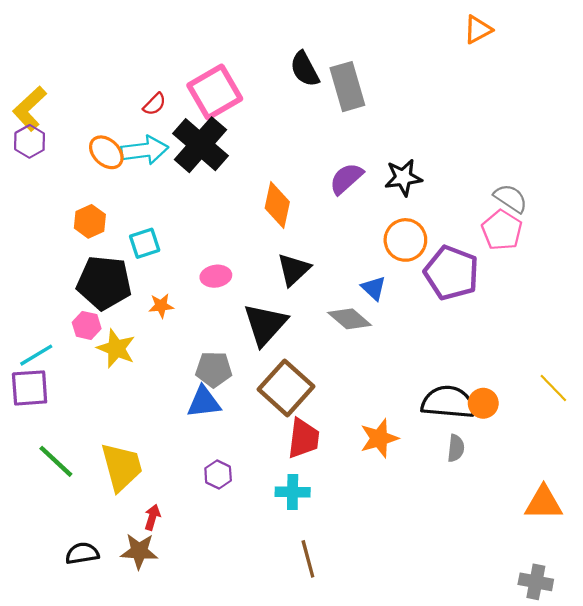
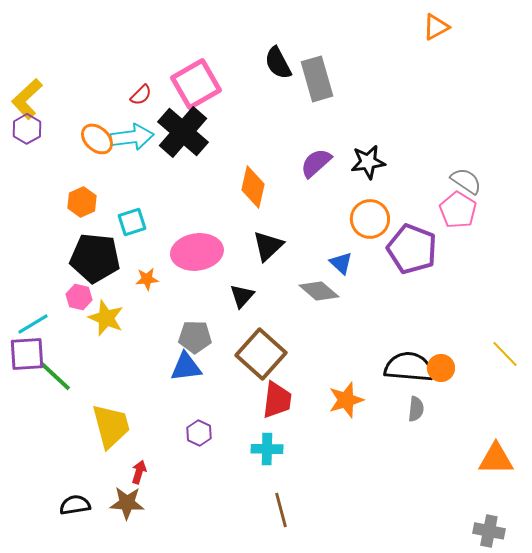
pink ellipse: (216, 276) -> (197, 252), size x1.8
black triangle: (265, 324) -> (242, 296), size x0.6
green line: (56, 461) -> (55, 376), moved

